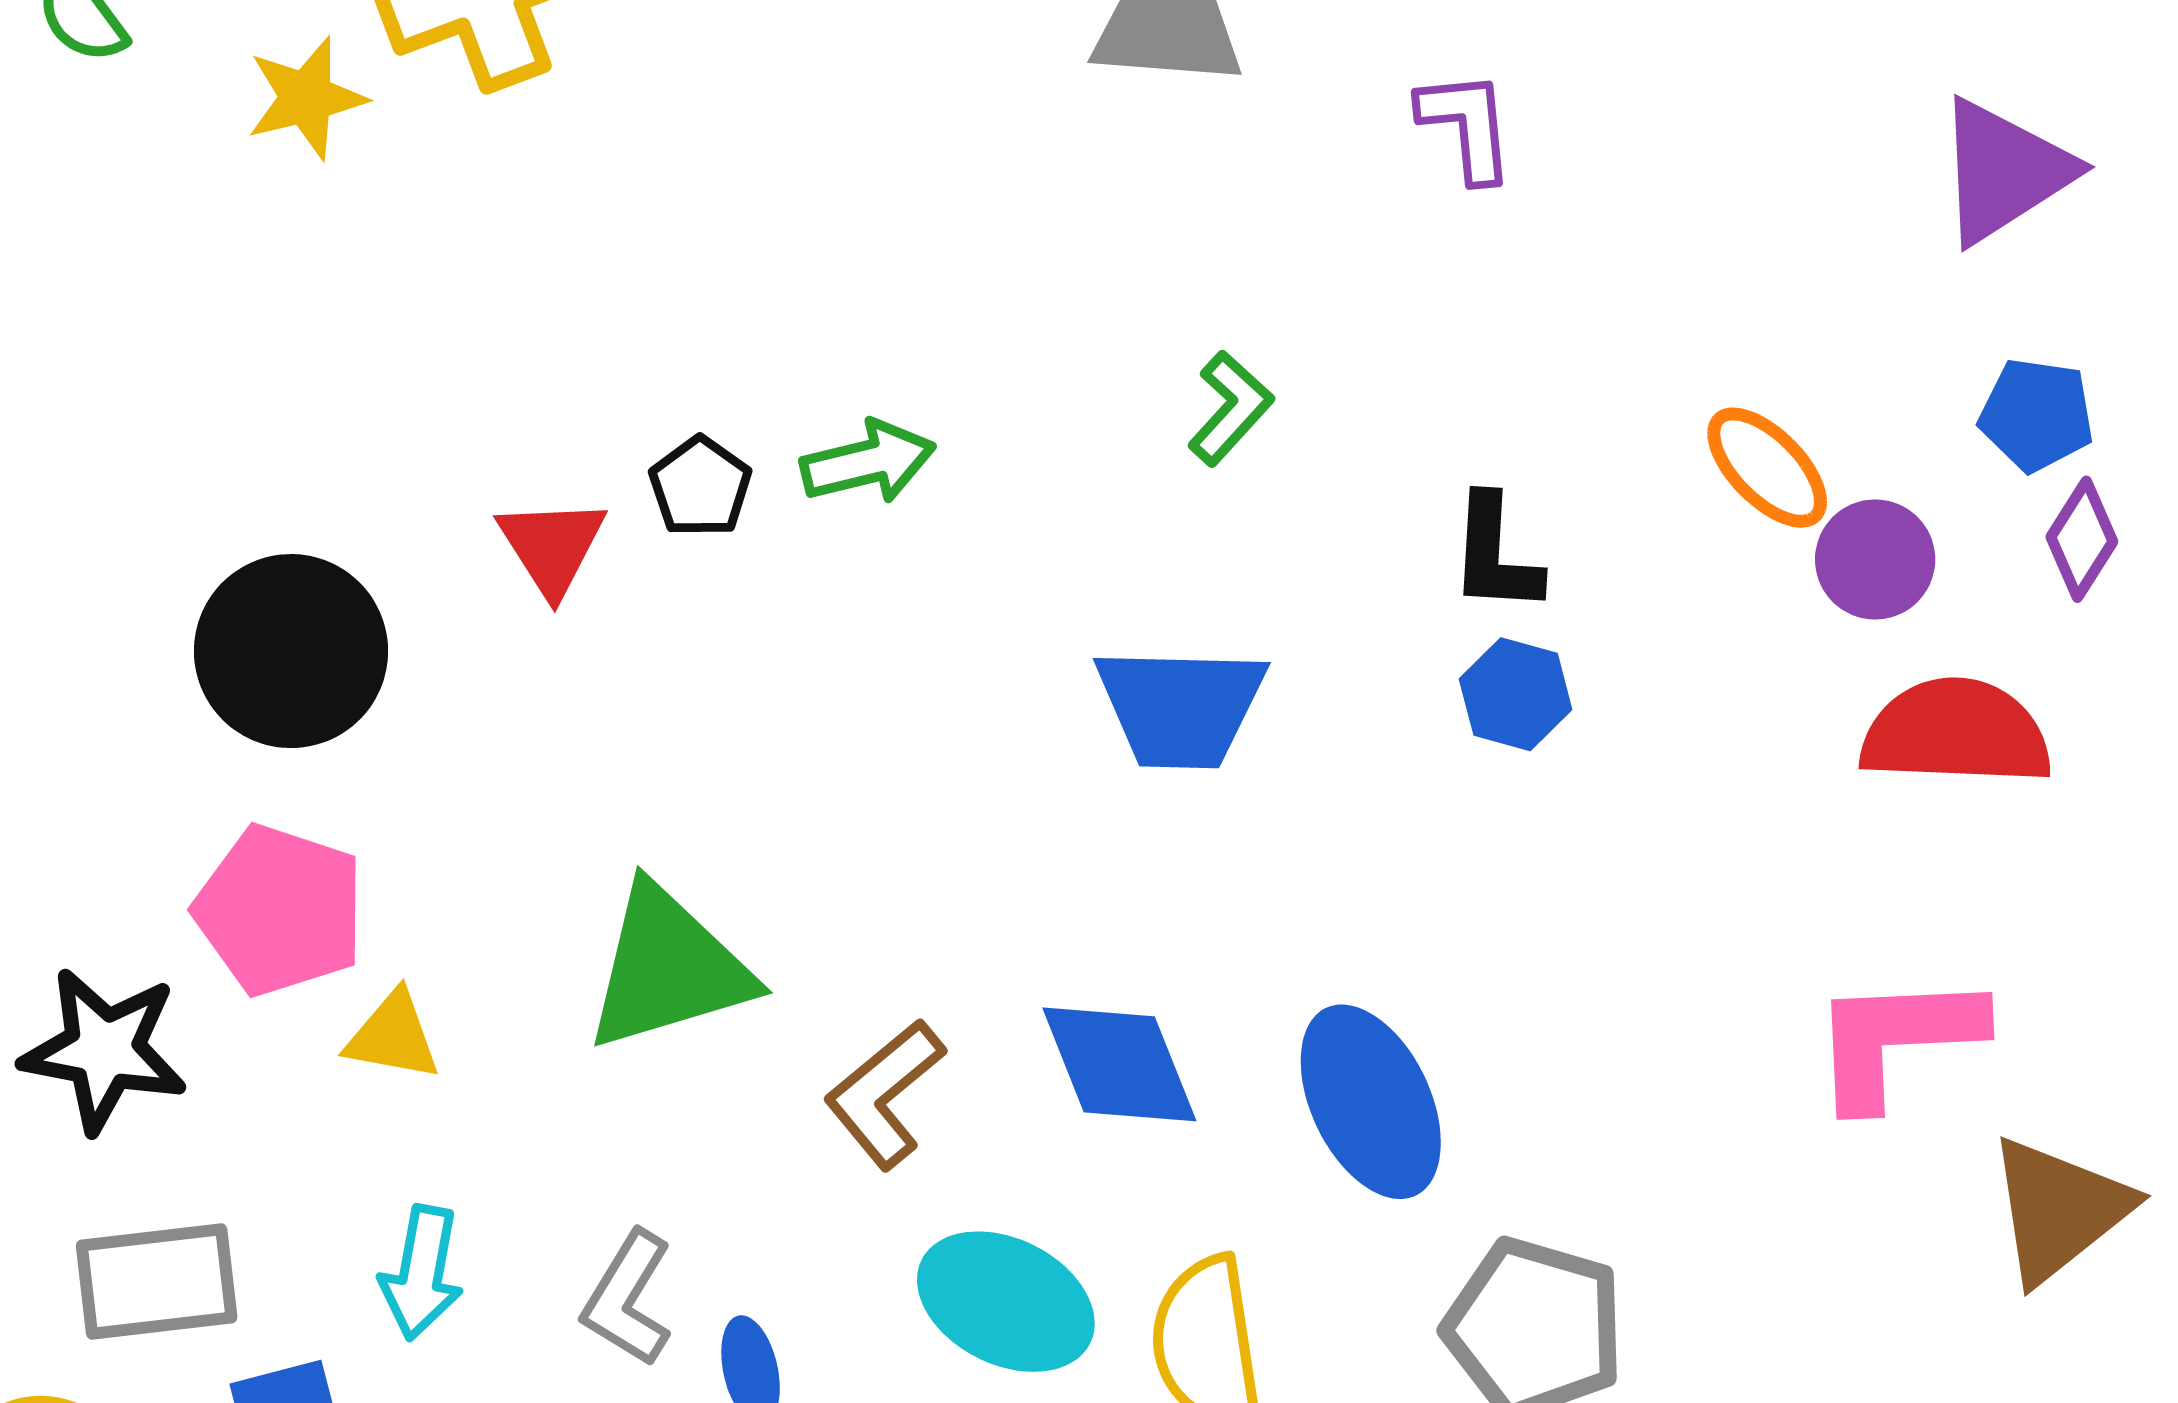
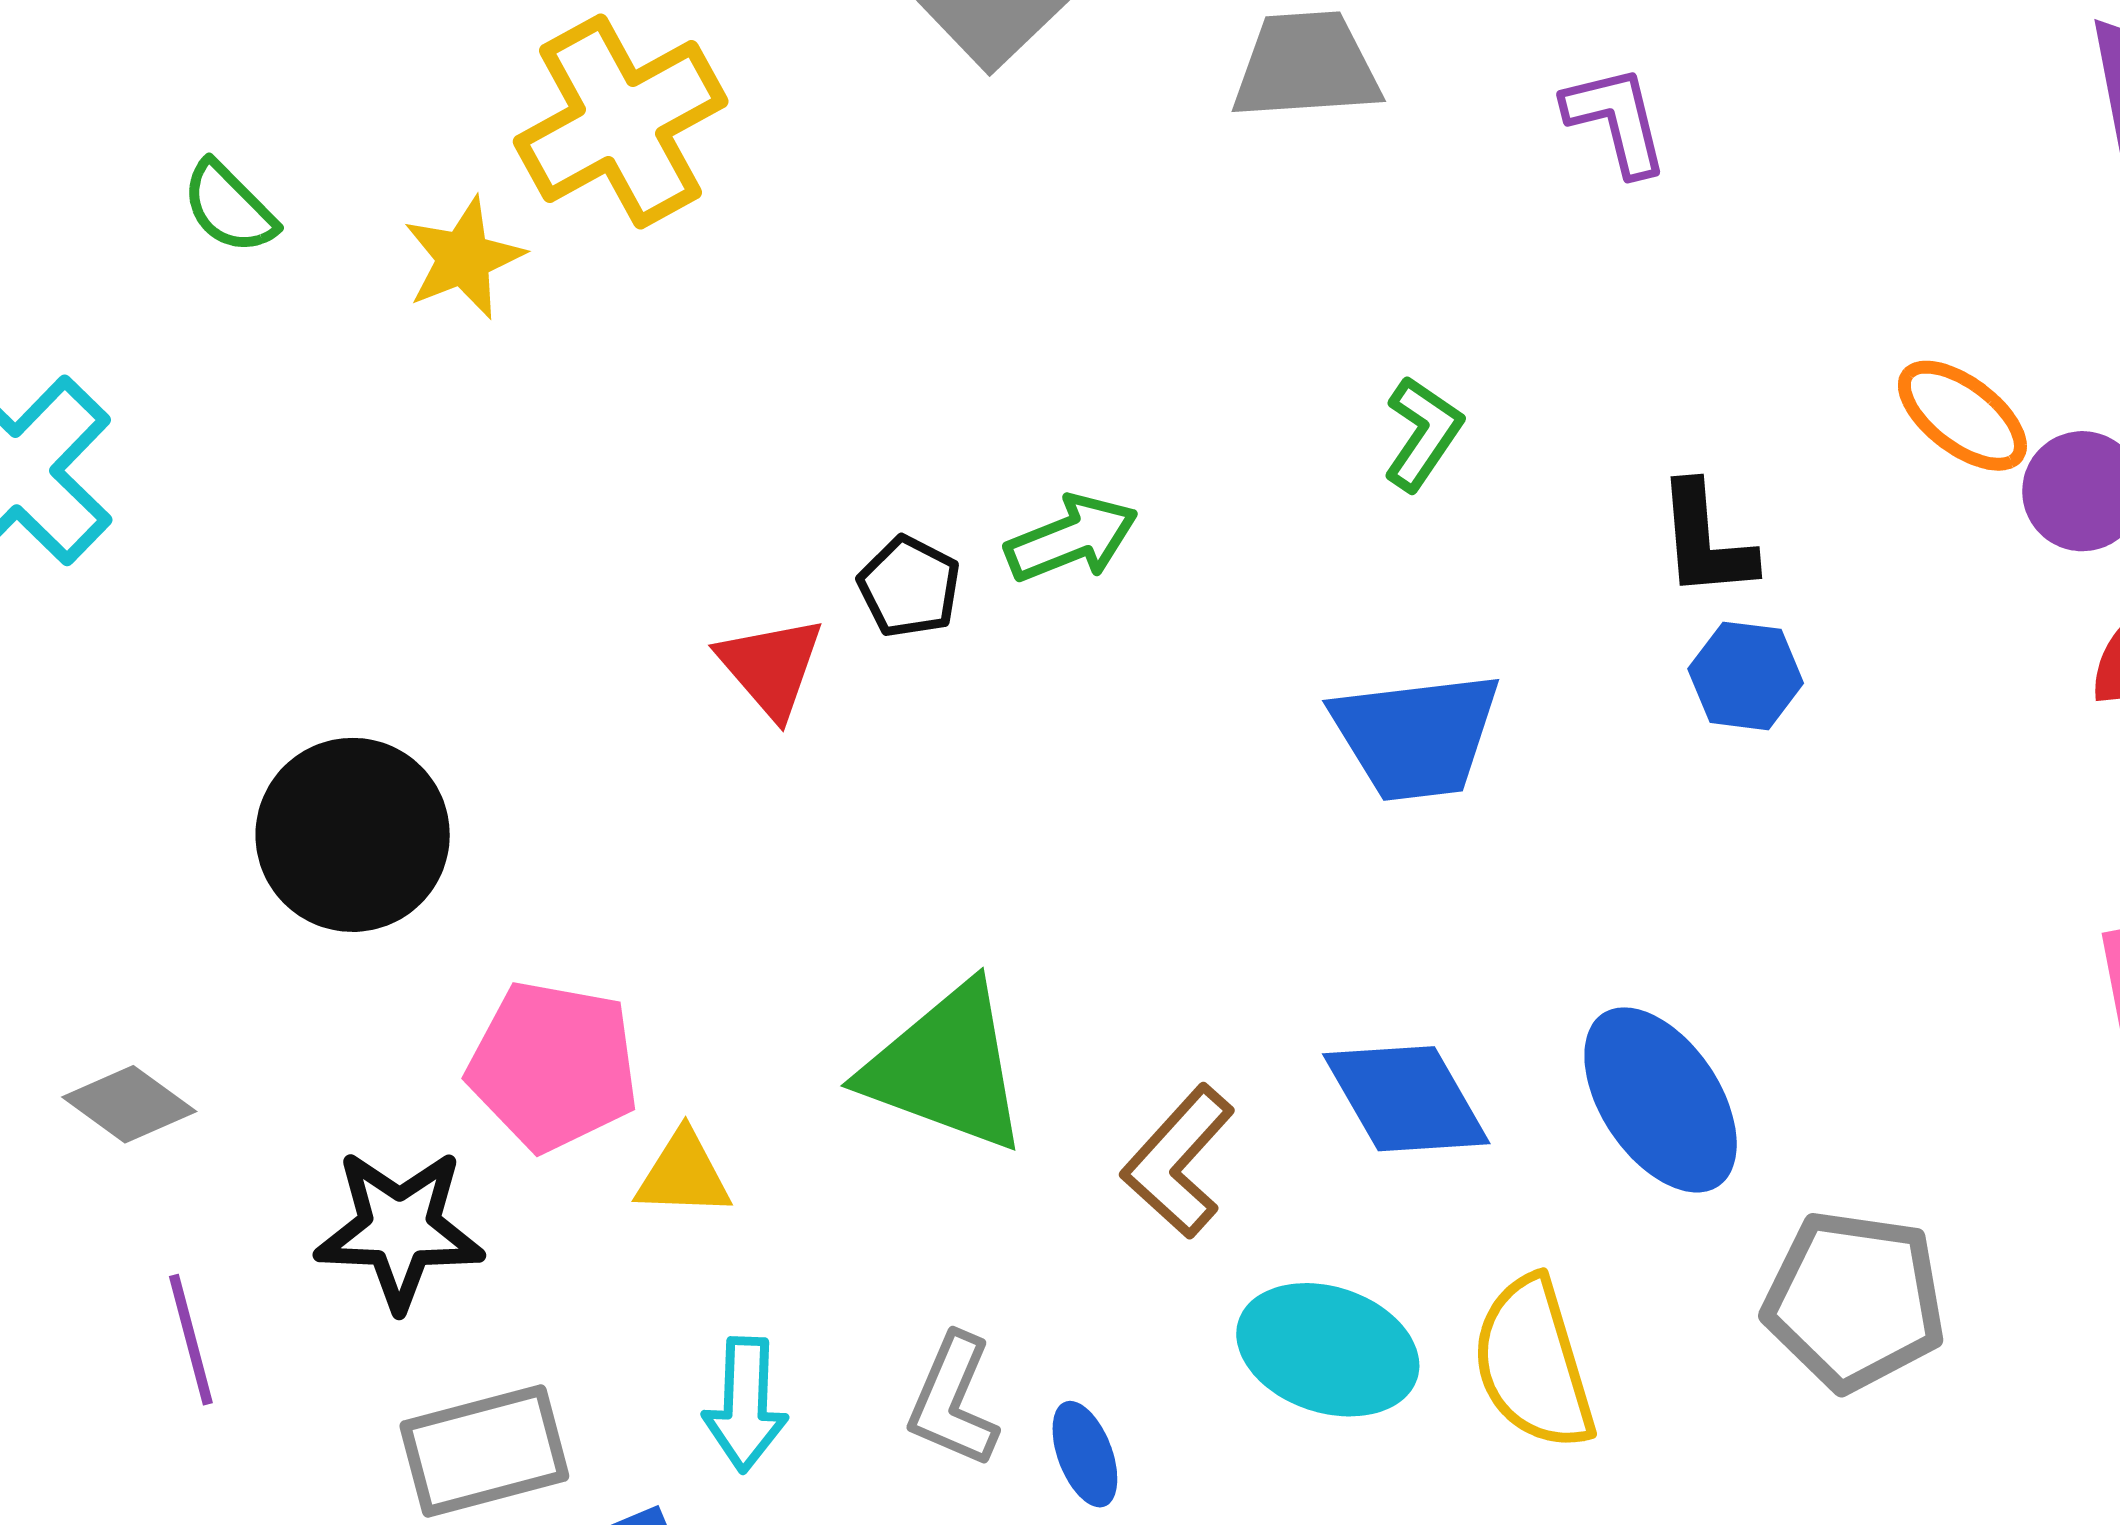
black circle: (291, 651) -> (353, 835), moved
green triangle: (668, 968) -> (946, 1068), turned 45

